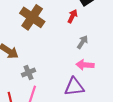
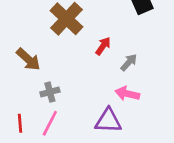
red arrow: (72, 16) -> (103, 46), moved

